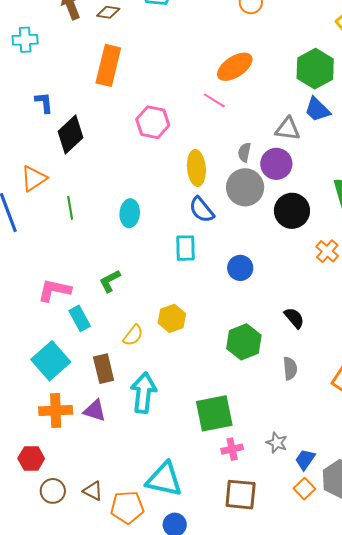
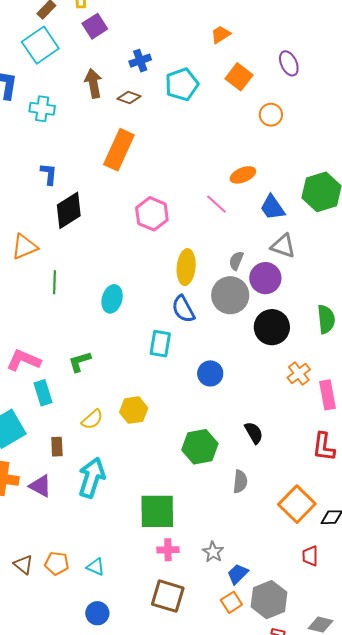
orange ellipse: (235, 67) -> (243, 175), size x0.7
blue trapezoid: (317, 110) -> (272, 207), moved
brown rectangle: (104, 369) -> (57, 447), size x0.7
cyan triangle: (164, 479) -> (96, 567), size x0.5
orange pentagon: (127, 507) -> (57, 563), moved, size x0.7

